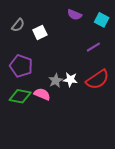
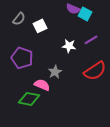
cyan square: (102, 20) -> (85, 14), moved
white star: (70, 80) -> (69, 46), moved
green diamond: (20, 96) -> (29, 99), moved

